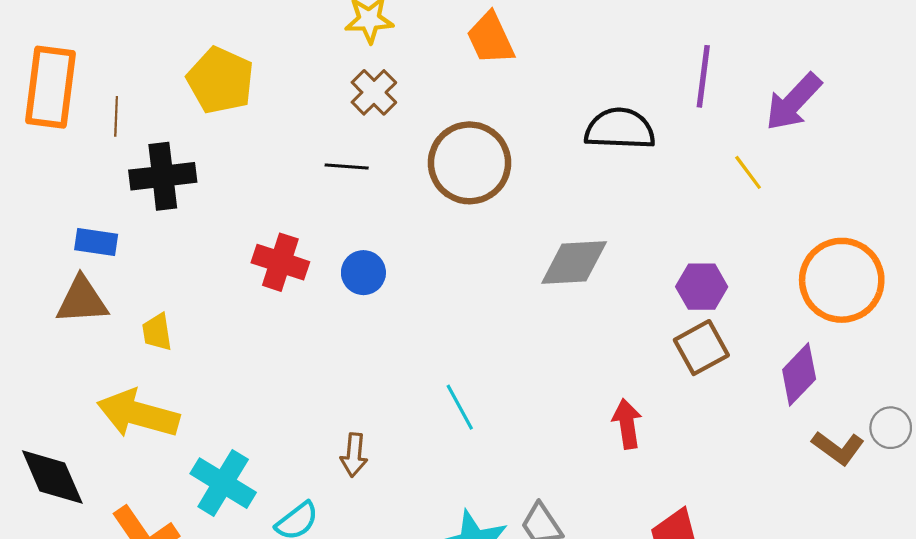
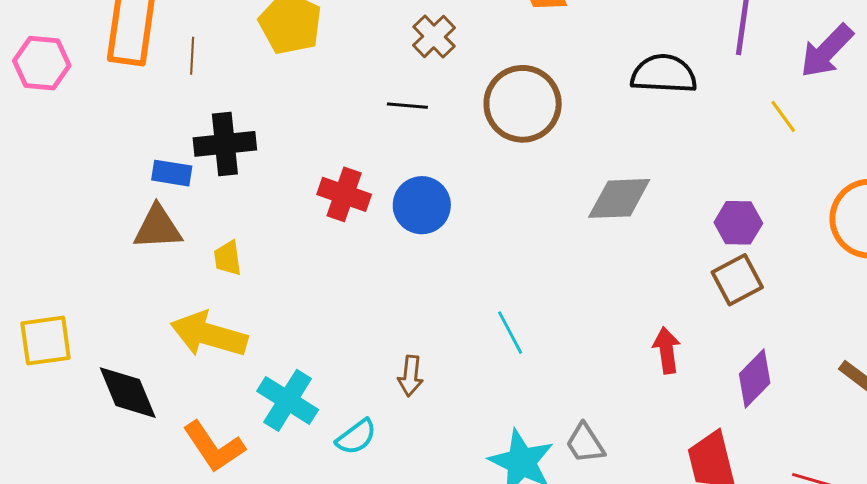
black cross: (163, 176) -> (225, 144), moved
blue circle: (363, 273) -> (422, 205), size x1.4
purple diamond: (799, 374) -> (755, 379), moved

